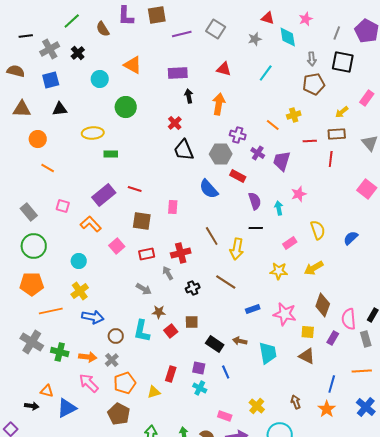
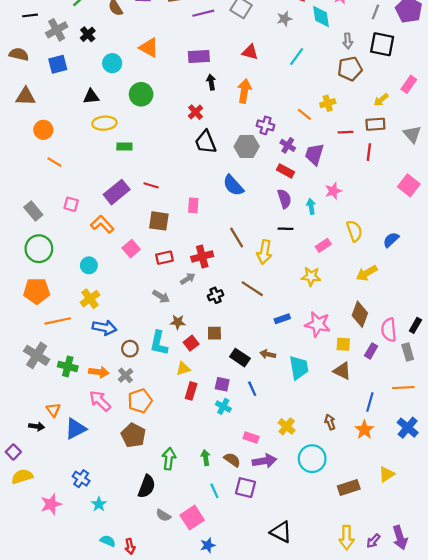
black triangle: (60, 109) -> (91, 97), moved
red rectangle: (238, 176) -> (285, 171), moved
yellow arrow: (314, 268) -> (367, 273), moved
gray arrow: (168, 273) -> (188, 279), turned 88
orange triangle: (47, 391) -> (53, 410), turned 40
yellow triangle: (154, 392) -> (183, 369), moved

